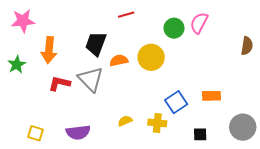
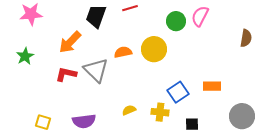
black trapezoid: (96, 44) -> (96, 16), moved
orange arrow: (49, 50) -> (70, 42), moved, turned 40
black square: (200, 134) -> (192, 124), moved

